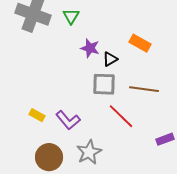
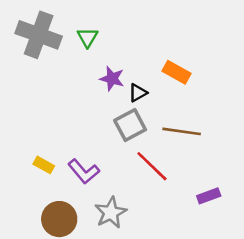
gray square: (104, 84) -> (130, 125), turned -30

